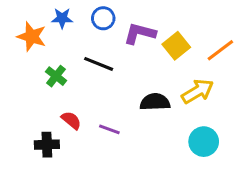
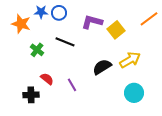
blue circle: (103, 18) -> (59, 13), moved
orange line: (220, 50) -> (149, 19), moved
black semicircle: (155, 102) -> (102, 67), turned -30
purple line: (109, 129) -> (72, 85), turned 40

